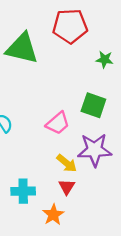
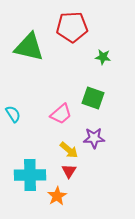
purple star: (95, 150) -> (94, 138), size x0.7
cyan cross: (23, 191) -> (30, 175), size x1.4

